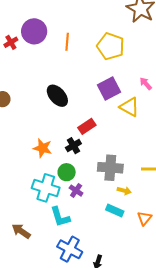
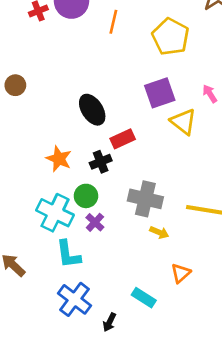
black ellipse: (57, 96) -> (92, 110), moved
cyan rectangle: (115, 210) -> (144, 298), moved

